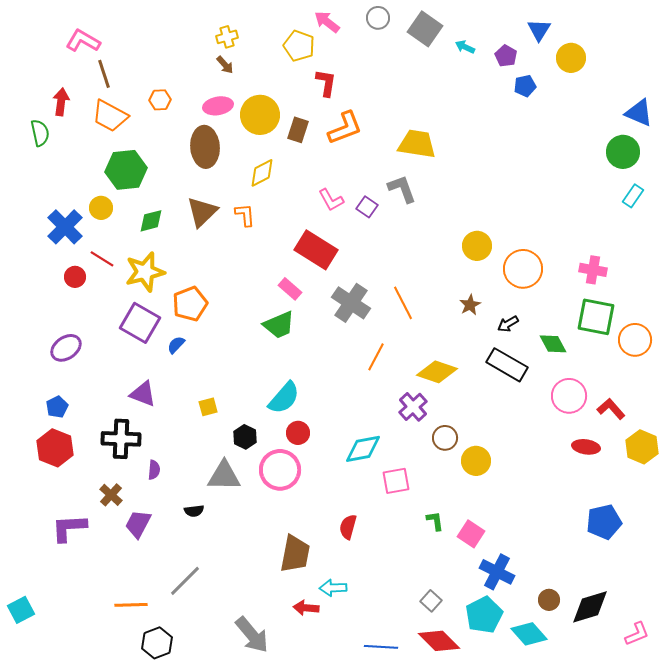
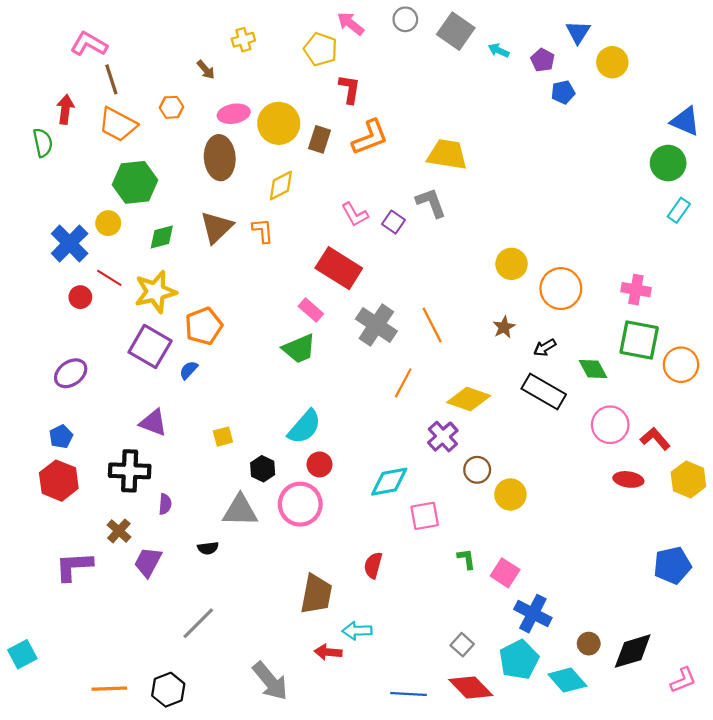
brown arrow: (225, 65) -> (206, 70), moved
blue pentagon: (604, 522) -> (672, 565), moved
orange line: (131, 605) -> (109, 689), moved

